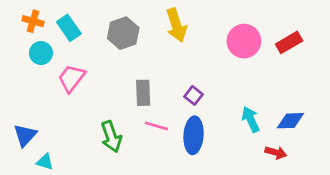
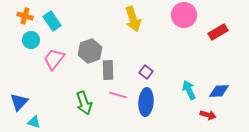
gray hexagon: (123, 33) -> (90, 51), moved
pink circle: (244, 41) -> (184, 15), moved

